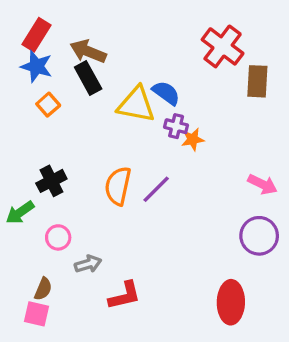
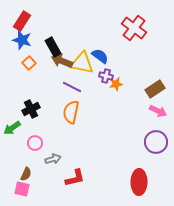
brown arrow: (88, 51) -> (62, 61), moved
brown rectangle: (257, 81) -> (155, 89), moved, turned 54
purple line: (156, 189) -> (72, 87), moved, turned 72

